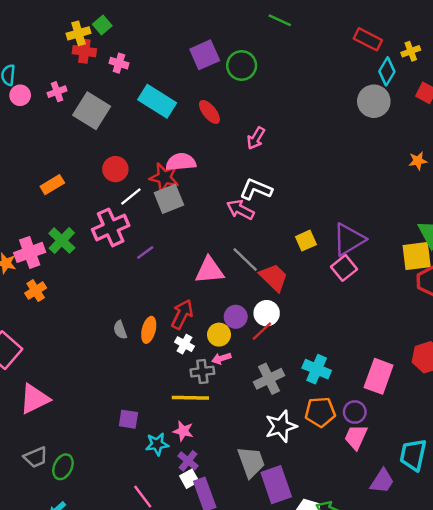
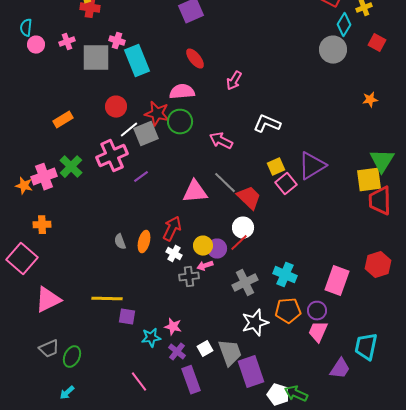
pink cross: (119, 63) -> (117, 41), moved
green circle: (242, 65) -> (180, 122), moved
cyan rectangle: (157, 101) -> (137, 61), moved, turned 36
gray square: (92, 111) -> (96, 58), turned -32
pink semicircle: (181, 162) -> (182, 92), moved
white L-shape: (256, 189) -> (267, 124), moved
gray square: (169, 199) -> (146, 134), moved
pink square: (344, 268) -> (286, 184), moved
orange cross: (36, 291) -> (42, 225), moved, turned 30
purple circle: (236, 317) -> (217, 249), moved
yellow line: (190, 398) -> (107, 299), moved
white square: (189, 479) -> (205, 349), moved

